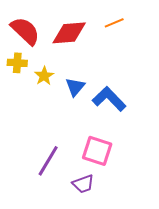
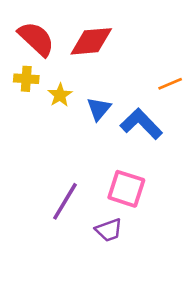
orange line: (114, 23) -> (170, 84), moved

